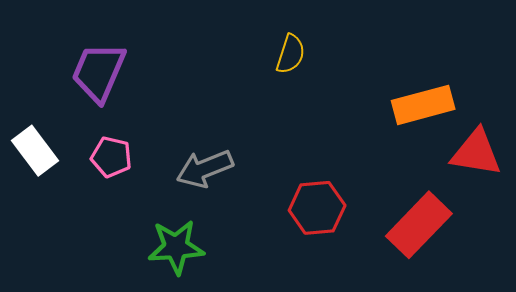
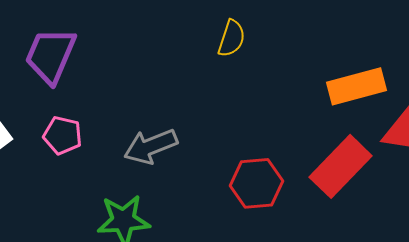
red rectangle: (419, 225) -> (341, 166), moved

